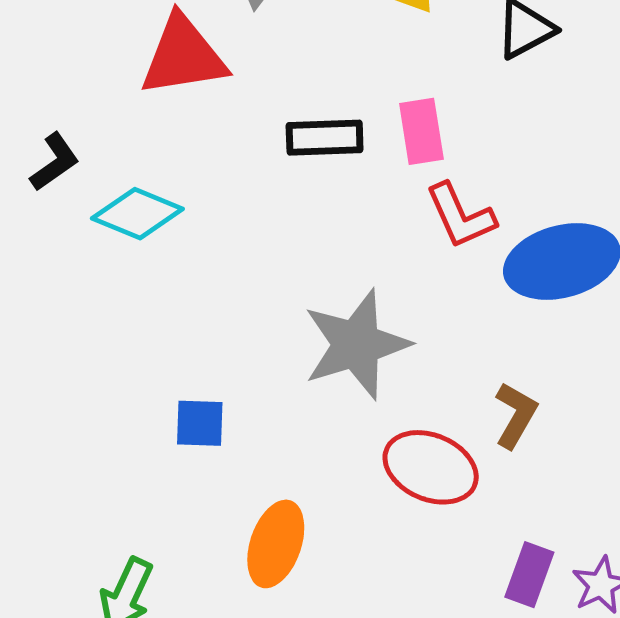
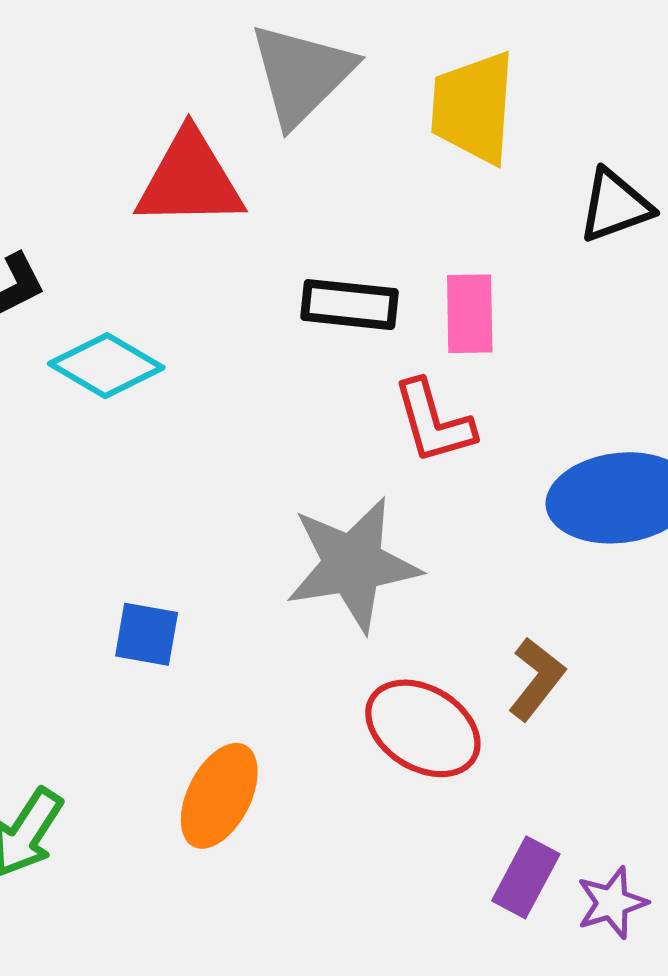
red L-shape: (460, 216) -> (434, 422), moved

